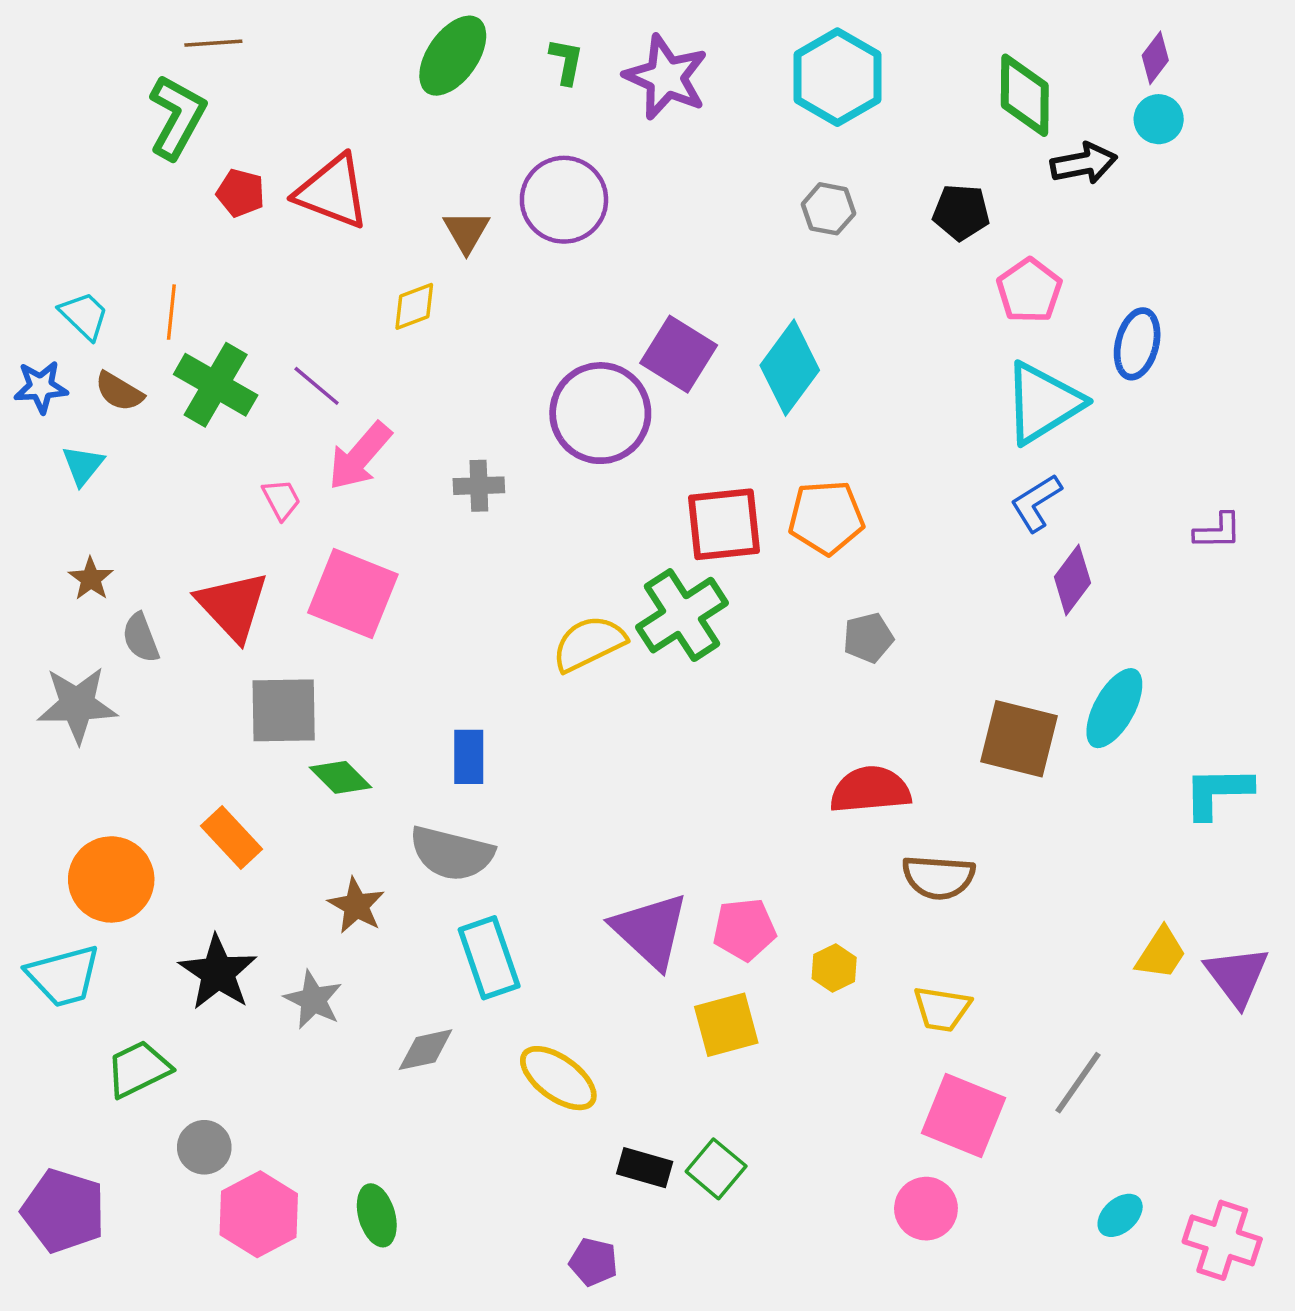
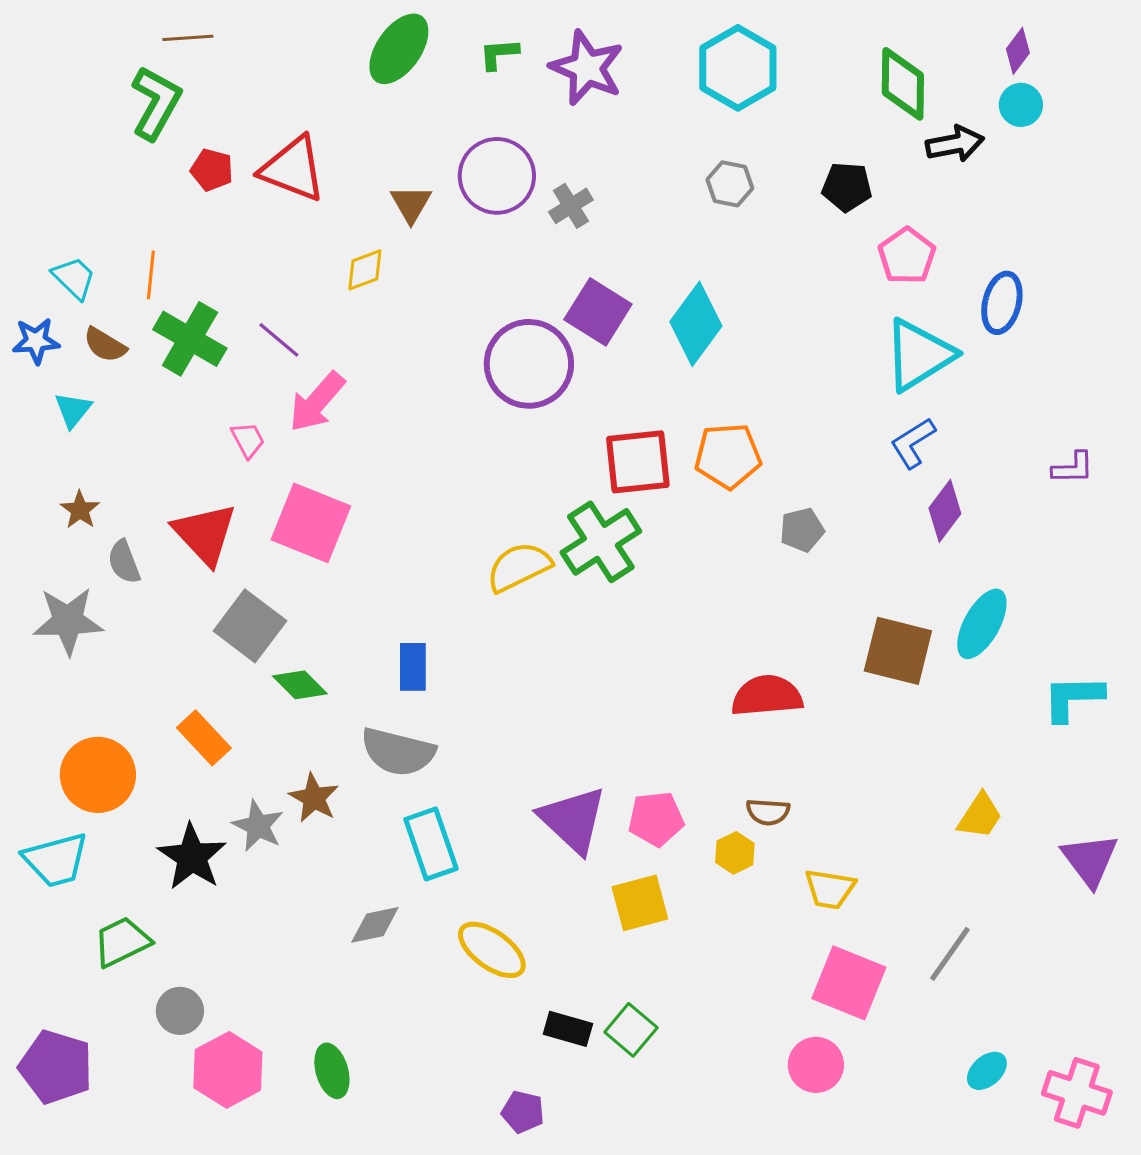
green L-shape: (566, 61) -> (499, 54), turned -105
gray cross: (479, 486) -> (571, 206), moved, turned -30
gray pentagon: (868, 638) -> (802, 530), moved
gray square: (284, 710) -> (250, 626), turned 38
brown semicircle: (938, 877) -> (768, 812), moved, size x0.7
yellow trapezoid: (1161, 953) -> (980, 816), moved
gray star: (313, 1000) -> (258, 826), moved

